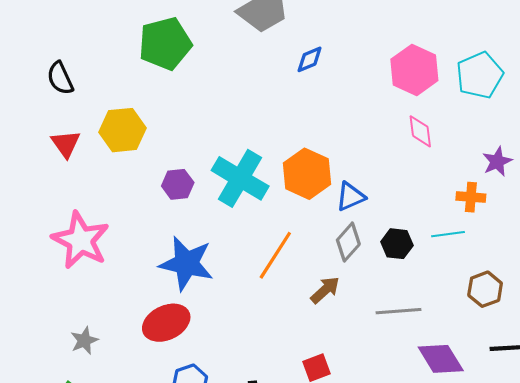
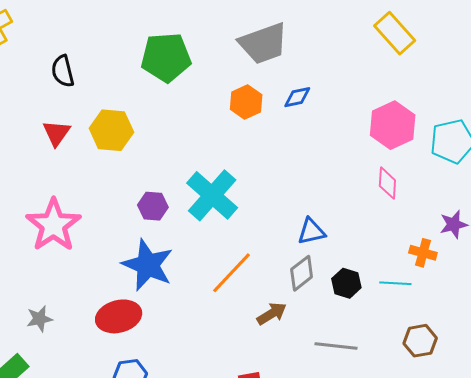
orange hexagon: (307, 174) -> (246, 102), moved, size x0.7
purple hexagon: (178, 184) -> (153, 206), moved

